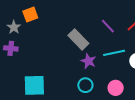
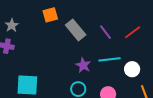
orange square: (30, 14) -> (50, 15), moved
gray rectangle: (78, 39) -> (76, 30), moved

